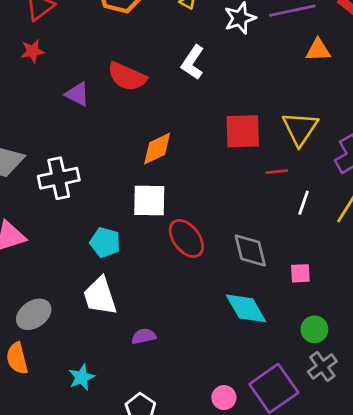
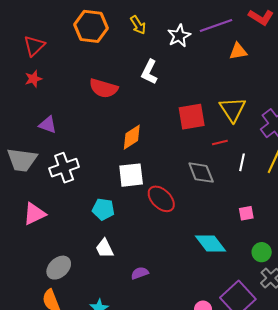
purple triangle: (77, 94) -> (48, 125), moved
gray diamond: (250, 250) -> (201, 173), moved
white trapezoid: (100, 296) -> (105, 248), size x0.7

